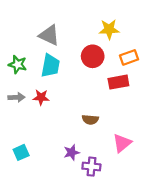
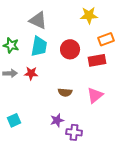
red circle: (93, 56) -> (70, 49), moved
brown semicircle: (90, 120) -> (65, 92), moved
pink triangle: (122, 143) -> (95, 95), moved

